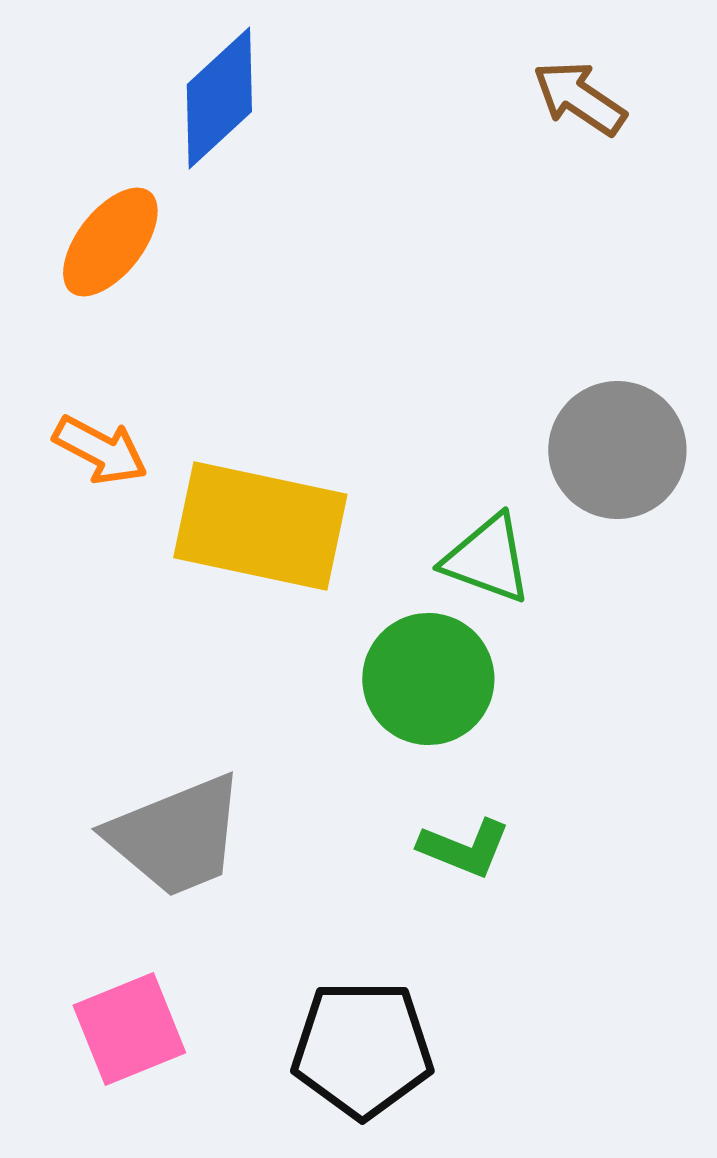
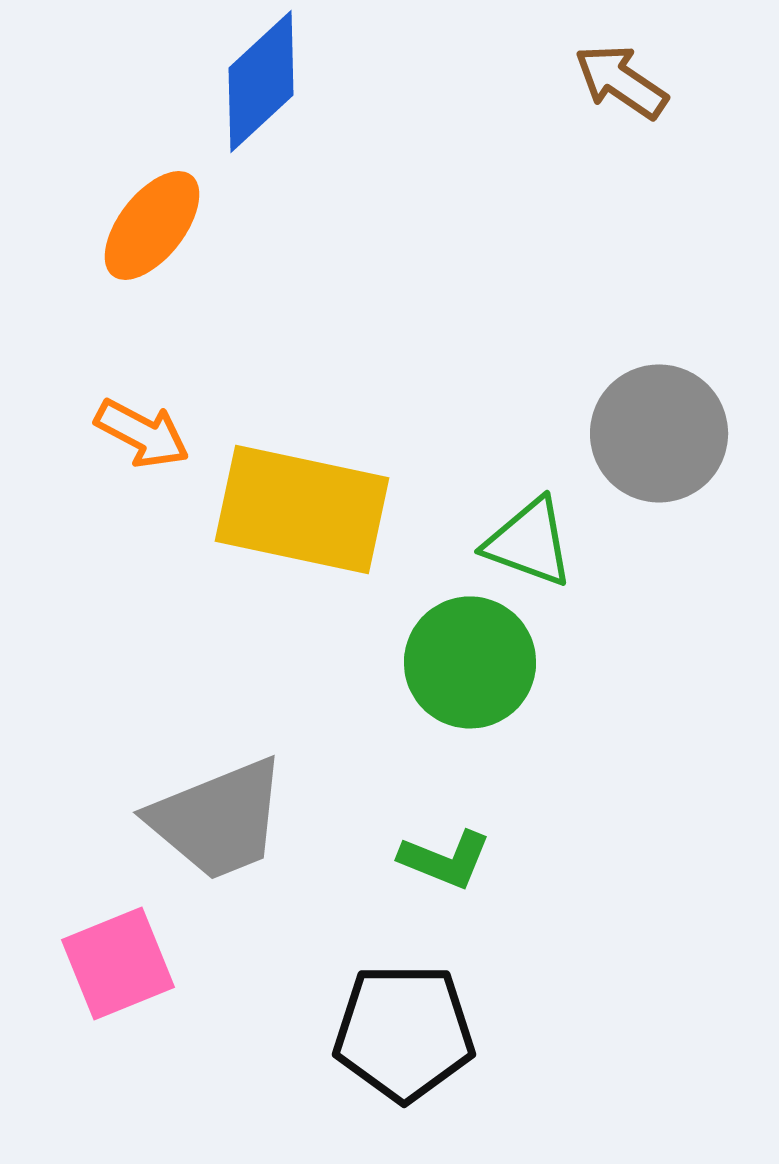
green L-shape: (464, 848) -> (445, 859), moved
pink square: (129, 1029) -> (118, 963), moved

